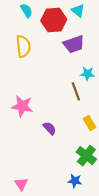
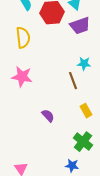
purple trapezoid: (74, 44) -> (80, 26), moved
pink star: (22, 106) -> (22, 77), moved

